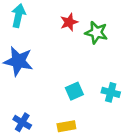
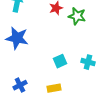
blue cross: (22, 122) -> (20, 85), turned 32

